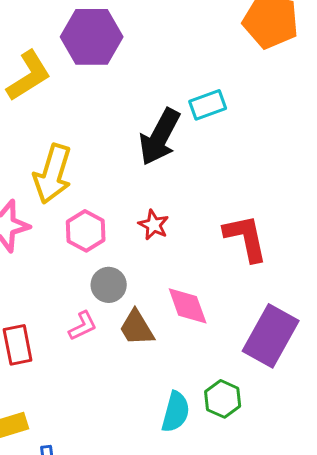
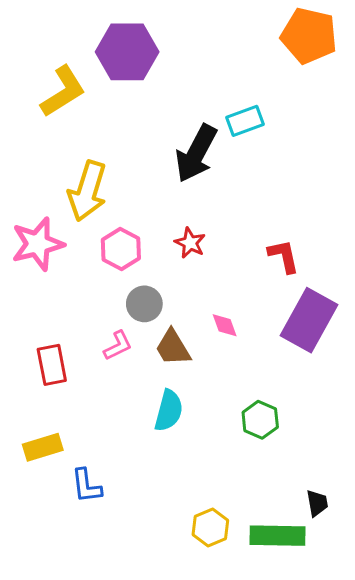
red L-shape: (246, 238) -> (284, 256), size x0.7
pink diamond: (188, 306) -> (225, 325), size x0.6
purple rectangle: (271, 336) -> (309, 320), moved
cyan semicircle: (176, 412) -> (169, 411), moved

